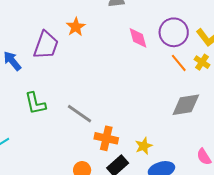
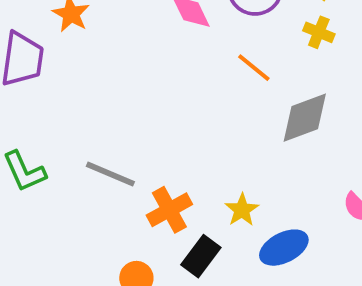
orange line: (179, 63) -> (254, 68), moved
orange cross: (106, 138) -> (169, 210), turned -30

